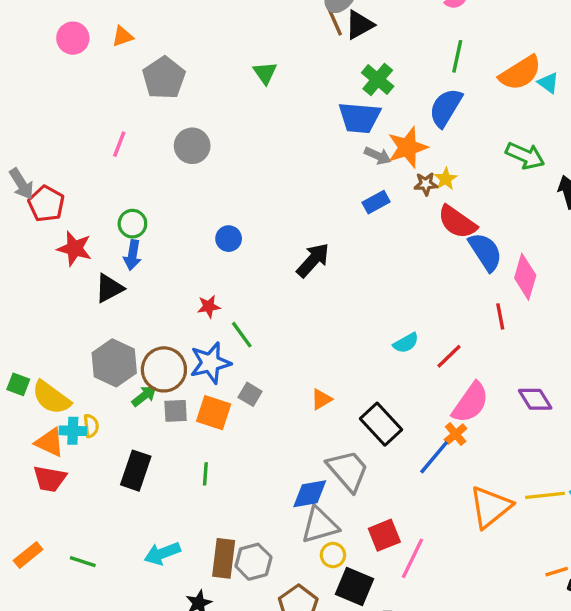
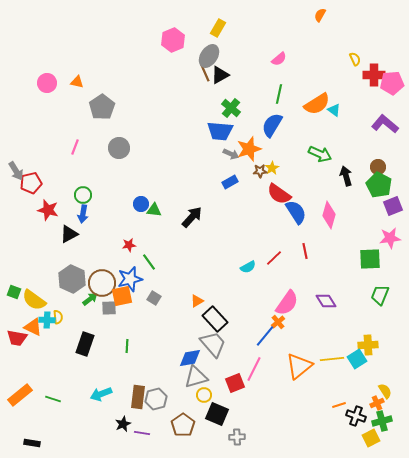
orange triangle: (123, 36) -> (77, 82), turned 32
green triangle: (265, 73) -> (154, 210), moved, turned -49
red pentagon: (46, 204) -> (31, 183), turned 30
pink diamond: (525, 277) -> (329, 215), moved
red line: (449, 356) -> (274, 258), moved
orange square: (214, 413) -> (122, 296), moved, turned -30
black rectangle: (381, 424) -> (215, 319), moved
red trapezoid: (50, 479) -> (17, 338), moved
orange rectangle: (28, 555) -> (20, 395), size x1.4
pink line: (412, 558) -> (254, 369), moved

